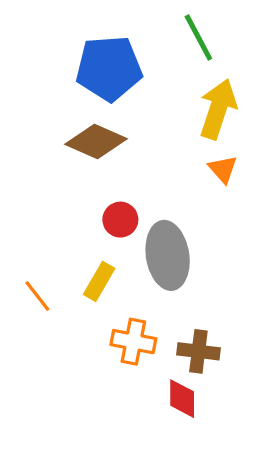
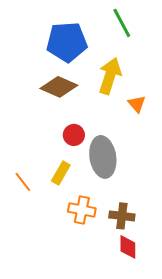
yellow arrow: (218, 109) -> (110, 76), moved
red diamond: (182, 399) -> (128, 247), moved

